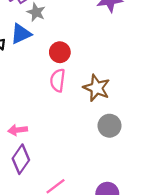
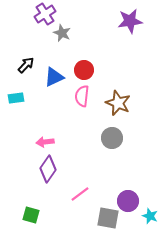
blue triangle: (21, 34) -> (54, 77), moved
gray circle: (110, 126) -> (112, 138), moved

